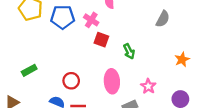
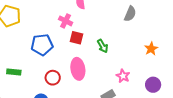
blue pentagon: (63, 17) -> (42, 45), moved
green rectangle: (29, 70) -> (14, 72), turned 40
pink ellipse: (112, 81) -> (78, 69), moved

